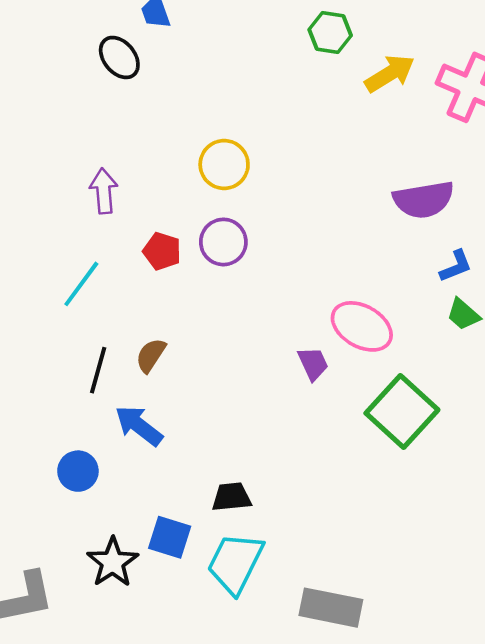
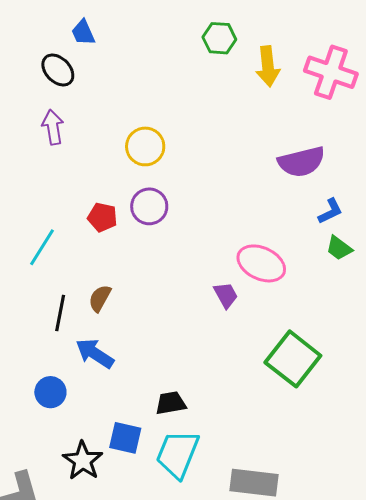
yellow arrow: (390, 74) -> (268, 66), turned 120
purple arrow: (104, 191) -> (53, 127), moved
green square: (402, 412) -> (293, 359), moved

